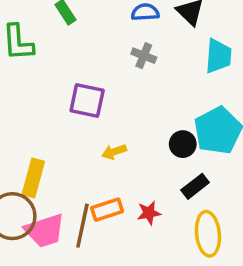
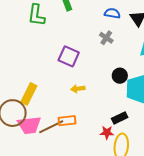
black circle: (183, 144) -> (120, 76), moved
red star: (149, 213) -> (107, 133), moved
brown line: (82, 226) -> (51, 127), turned 40

